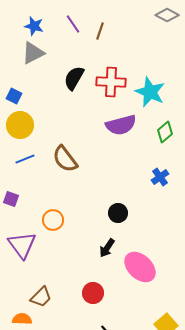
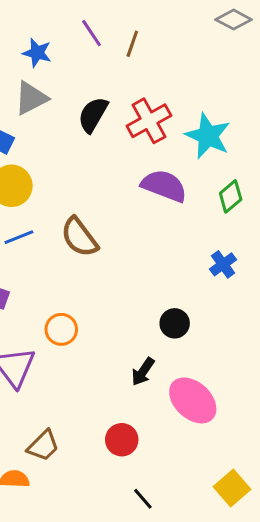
blue star: (34, 26) -> (37, 53), moved
gray triangle: (33, 53) -> (31, 98), moved
red cross: (111, 82) -> (149, 121), turned -32
purple semicircle: (121, 125) -> (164, 186), turned -144
black circle: (118, 213) -> (175, 323), moved

